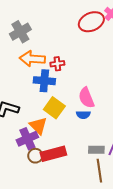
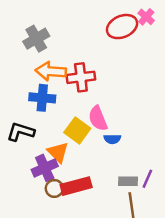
red cross: (57, 64) -> (81, 77), size x1.6
blue cross: (44, 81) -> (42, 98), moved
pink semicircle: (86, 98) -> (98, 118), moved

